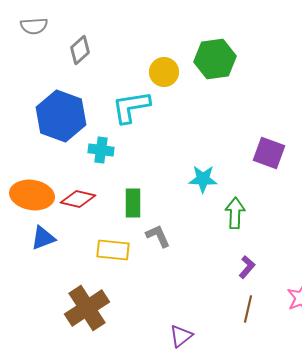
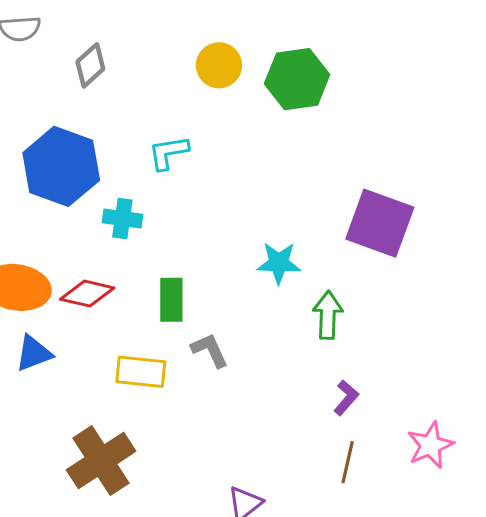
yellow circle: (164, 72) -> (219, 65), moved
cyan L-shape: (131, 107) -> (168, 153), size x0.7
purple square: (269, 153) -> (380, 223), size x1.4

